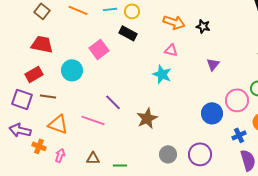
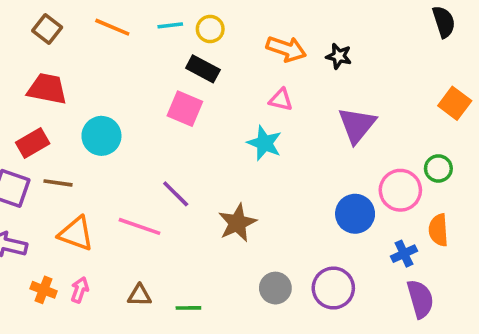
pink square: (99, 49) -> (185, 109), moved, turned -30
purple triangle: (213, 64) -> (357, 125), size x1.6
orange cross: (39, 146) -> (44, 290), moved

